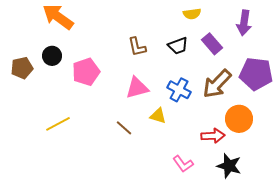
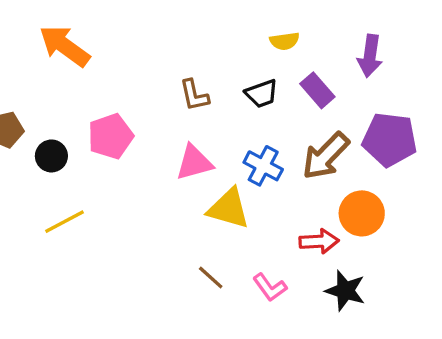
black circle: (52, 56) -> (51, 156), moved
yellow triangle: (158, 116) -> (229, 209), size x1.6
brown line: (124, 128) -> (211, 277), moved

